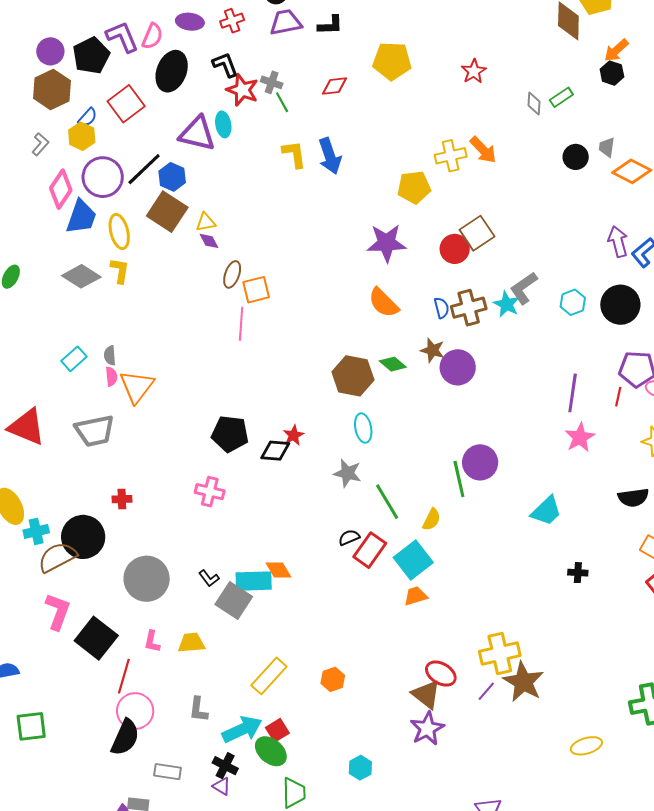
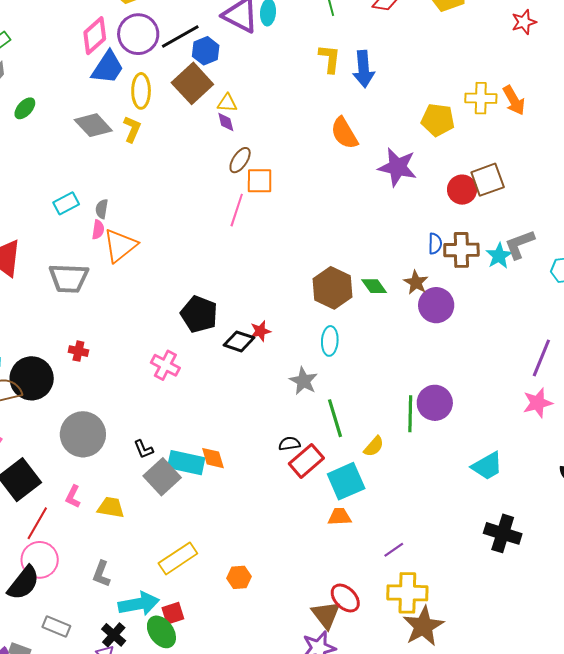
orange semicircle: (384, 303) -> (344, 133), moved
black cross: (578, 573) -> (503, 533), size x1.8
purple line: (486, 691) -> (394, 550), moved

